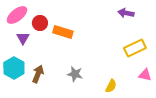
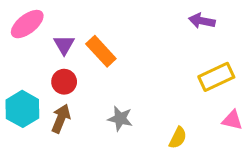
red circle: (40, 23) -> (64, 82), moved
orange rectangle: (63, 32) -> (101, 51), turned 30
purple triangle: (23, 38) -> (64, 45), moved

